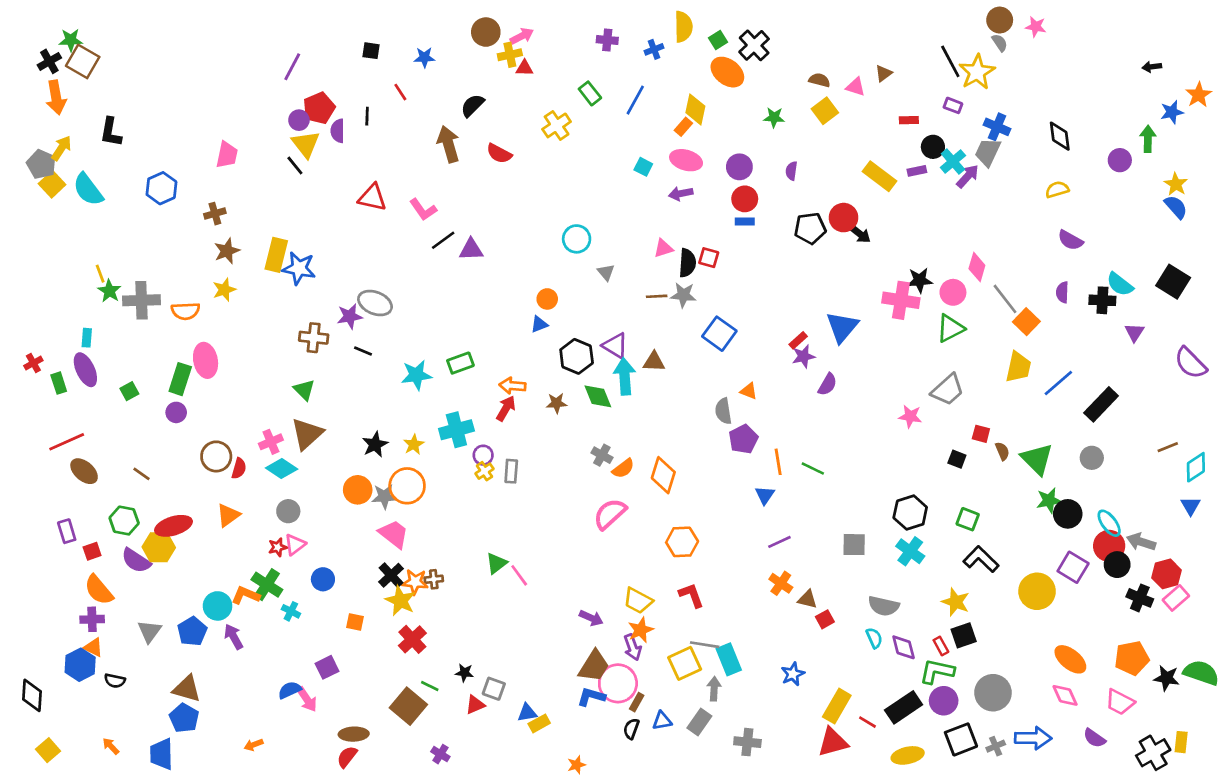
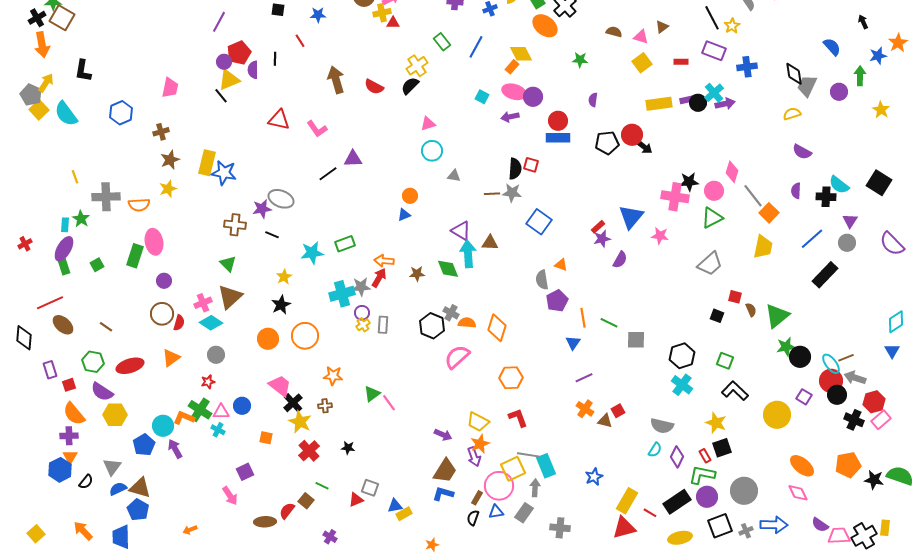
black arrow: (1152, 67) -> (863, 22), turned 72
yellow star: (977, 72) -> (732, 26), size x0.6
black semicircle: (472, 105) -> (410, 86), moved
purple rectangle: (953, 105) -> (714, 51), size x1.6
yellow diamond: (695, 109) -> (521, 54), turned -40
yellow square: (825, 111) -> (642, 63), moved
blue cross: (997, 127) -> (747, 67), turned -30
yellow triangle: (306, 144) -> (229, 80), turned 45
black circle: (933, 147) -> (698, 103), moved
gray trapezoid: (988, 152) -> (807, 86), moved
purple circle: (739, 167) -> (533, 97), moved
yellow rectangle: (880, 176) -> (659, 104), turned -45
purple arrow: (968, 176) -> (725, 104), turned 36
blue semicircle: (1176, 207) -> (832, 47), moved
blue rectangle: (745, 222) -> (558, 138), size x1.6
black line: (443, 240) -> (328, 174), moved
pink triangle: (663, 248) -> (428, 124), moved
gray triangle: (606, 272) -> (454, 176), turned -40
green star: (109, 291) -> (81, 219), moved
black hexagon: (577, 356) -> (432, 326), moved
purple ellipse: (85, 370) -> (64, 249), turned 55
green rectangle: (59, 383) -> (64, 267), moved
blue line: (1058, 383) -> (812, 239), moved
purple circle: (176, 412) -> (164, 281), moved
pink star: (910, 416) -> (660, 236), moved
yellow star: (414, 444) -> (284, 277), moved
brown line: (1168, 447) -> (846, 358), moved
gray circle: (1092, 458) -> (847, 243), moved
green triangle: (1037, 459) -> (777, 316), turned 36
orange semicircle: (623, 468) -> (467, 323), turned -138
gray star: (384, 497) -> (361, 287), moved
pink trapezoid: (394, 534) -> (280, 386), moved
pink triangle: (295, 545) -> (221, 412), moved, turned 36
gray square: (854, 545) -> (636, 340), moved
yellow hexagon: (159, 547) -> (115, 415), moved
purple square: (1073, 567) -> (804, 397), size x0.7
orange star: (415, 582) -> (333, 376), moved
red square: (825, 619) -> (618, 411), moved
gray triangle: (149, 631) -> (112, 467), moved
cyan semicircle: (874, 638) -> (655, 450), turned 56
orange triangle: (93, 647) -> (70, 457), turned 35
purple diamond: (904, 647) -> (677, 457), turned 40
black star: (464, 673) -> (348, 448), moved
black semicircle: (115, 681) -> (86, 482), turned -63
pink circle: (618, 683) -> (499, 486), moved
blue semicircle: (290, 690) -> (118, 489), moved
black diamond: (32, 695) -> (24, 338), moved
pink trapezoid: (1120, 702) -> (839, 536), moved, turned 150
brown square: (408, 706) -> (306, 501), size x0.6
orange arrow: (111, 746) -> (83, 531), size x1.5
red semicircle: (347, 757) -> (287, 511), moved

